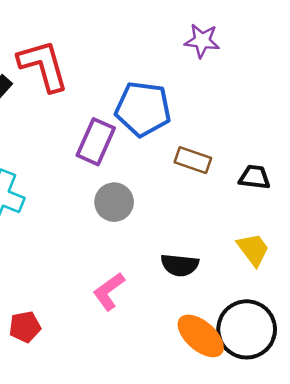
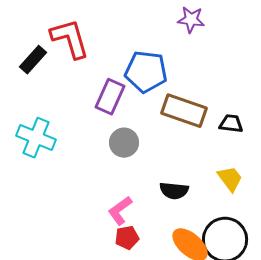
brown rectangle: (193, 160) -> (184, 111), size x1.6
red pentagon: (25, 327) -> (127, 238), moved

